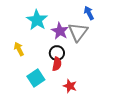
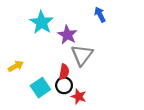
gray triangle: (78, 32) -> (82, 55), moved
yellow arrow: (19, 49) -> (16, 66), moved, turned 88
black circle: (57, 53) -> (64, 85), moved

